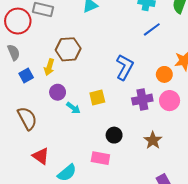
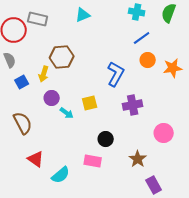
orange circle: (164, 74) -> (148, 60), moved
pink circle: (170, 101) -> (164, 133), moved
brown star: (153, 140) -> (138, 159), moved

